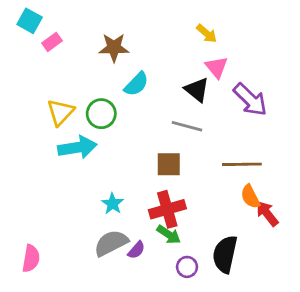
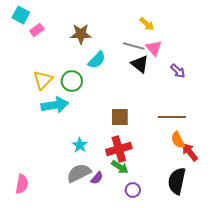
purple arrow: (250, 100) -> (178, 71), size x0.6
gray line: (187, 126) -> (134, 46), moved
black semicircle: (225, 254) -> (177, 181), moved

